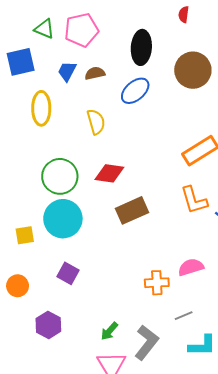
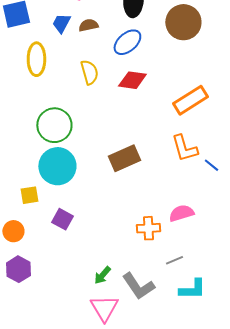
red diamond: (109, 173) -> (132, 80), moved
yellow square: (25, 235) -> (29, 195), moved
purple hexagon: (48, 325) -> (18, 269), moved
gray L-shape: (146, 342) -> (138, 286), turned 108

